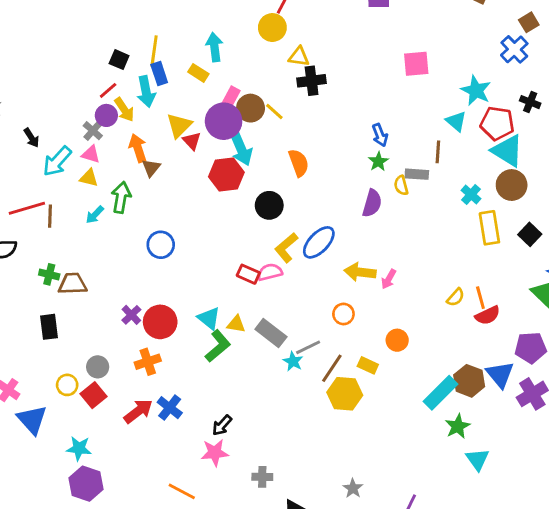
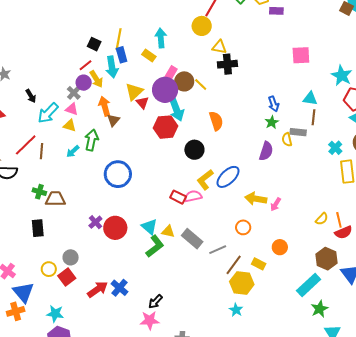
cyan triangle: (456, 121) -> (310, 98), moved, turned -35
red line: (27, 208) -> (26, 145), turned -30
blue circle: (161, 245) -> (118, 174), size x1.4
cyan star: (293, 361) -> (236, 310), moved
orange cross: (148, 362) -> (16, 311), moved
brown hexagon: (469, 381) -> (327, 259), moved

